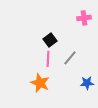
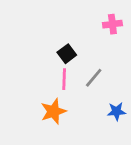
orange star: (40, 83) -> (53, 111), turned 30

